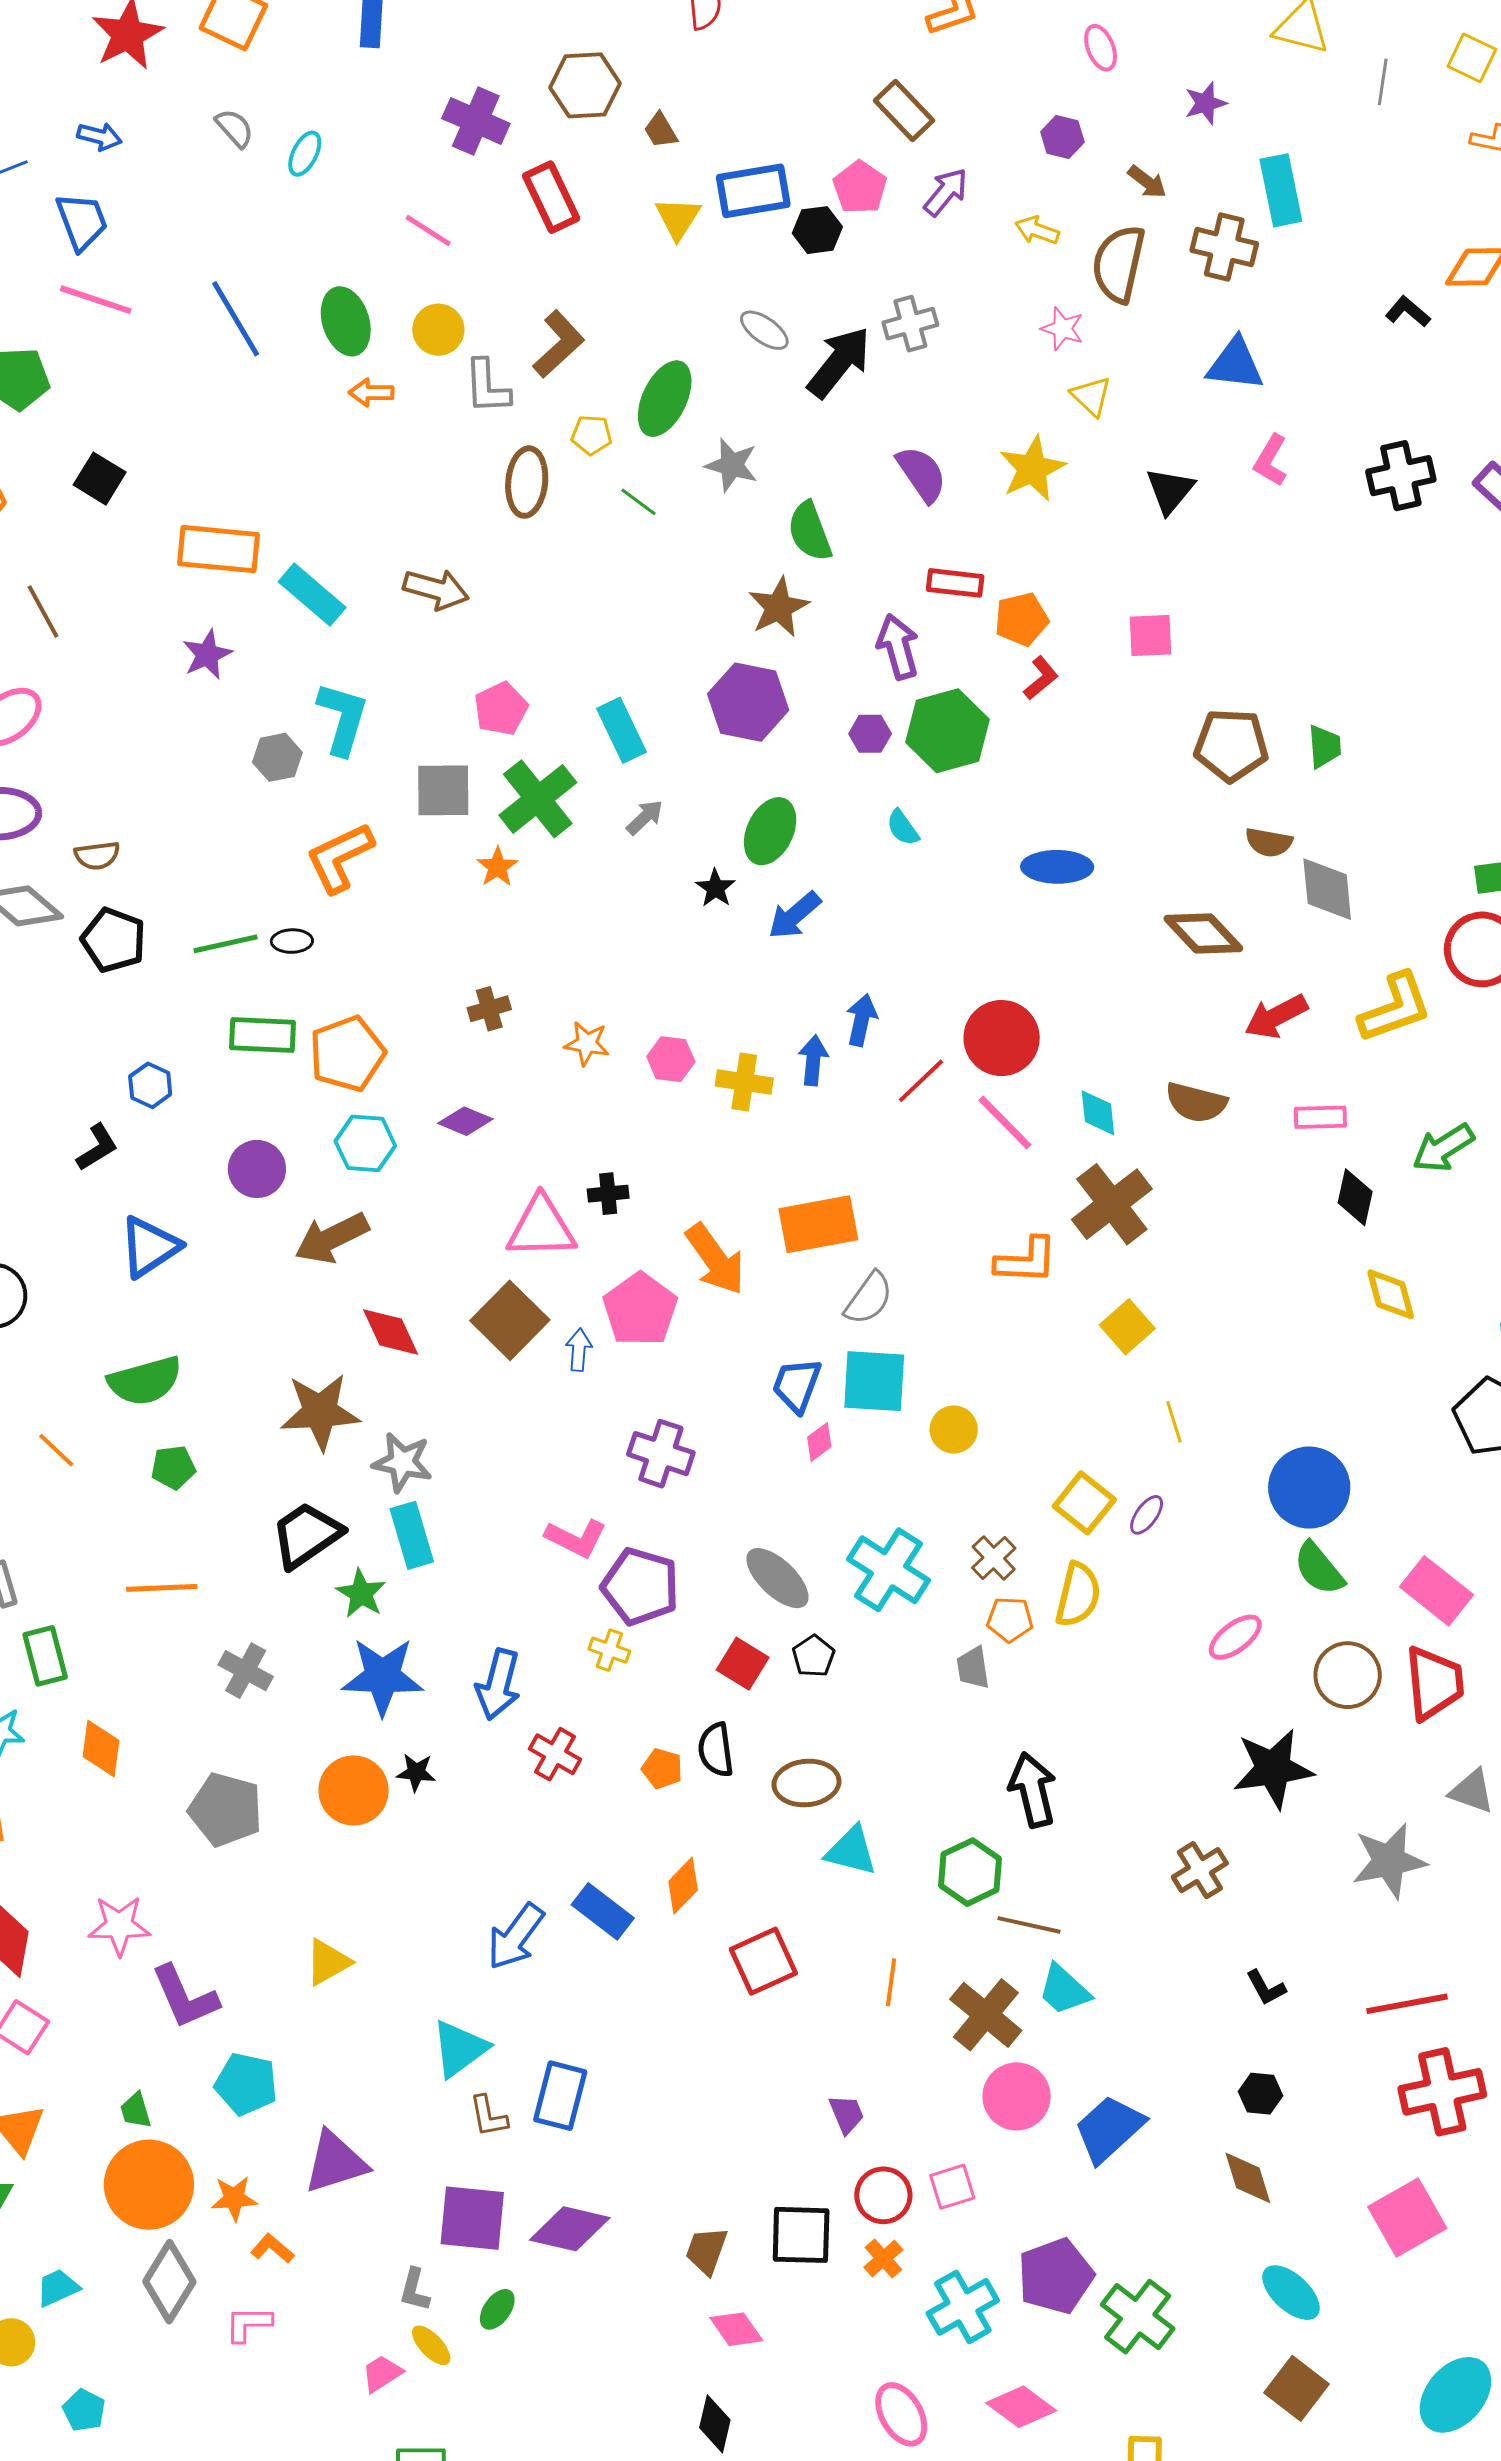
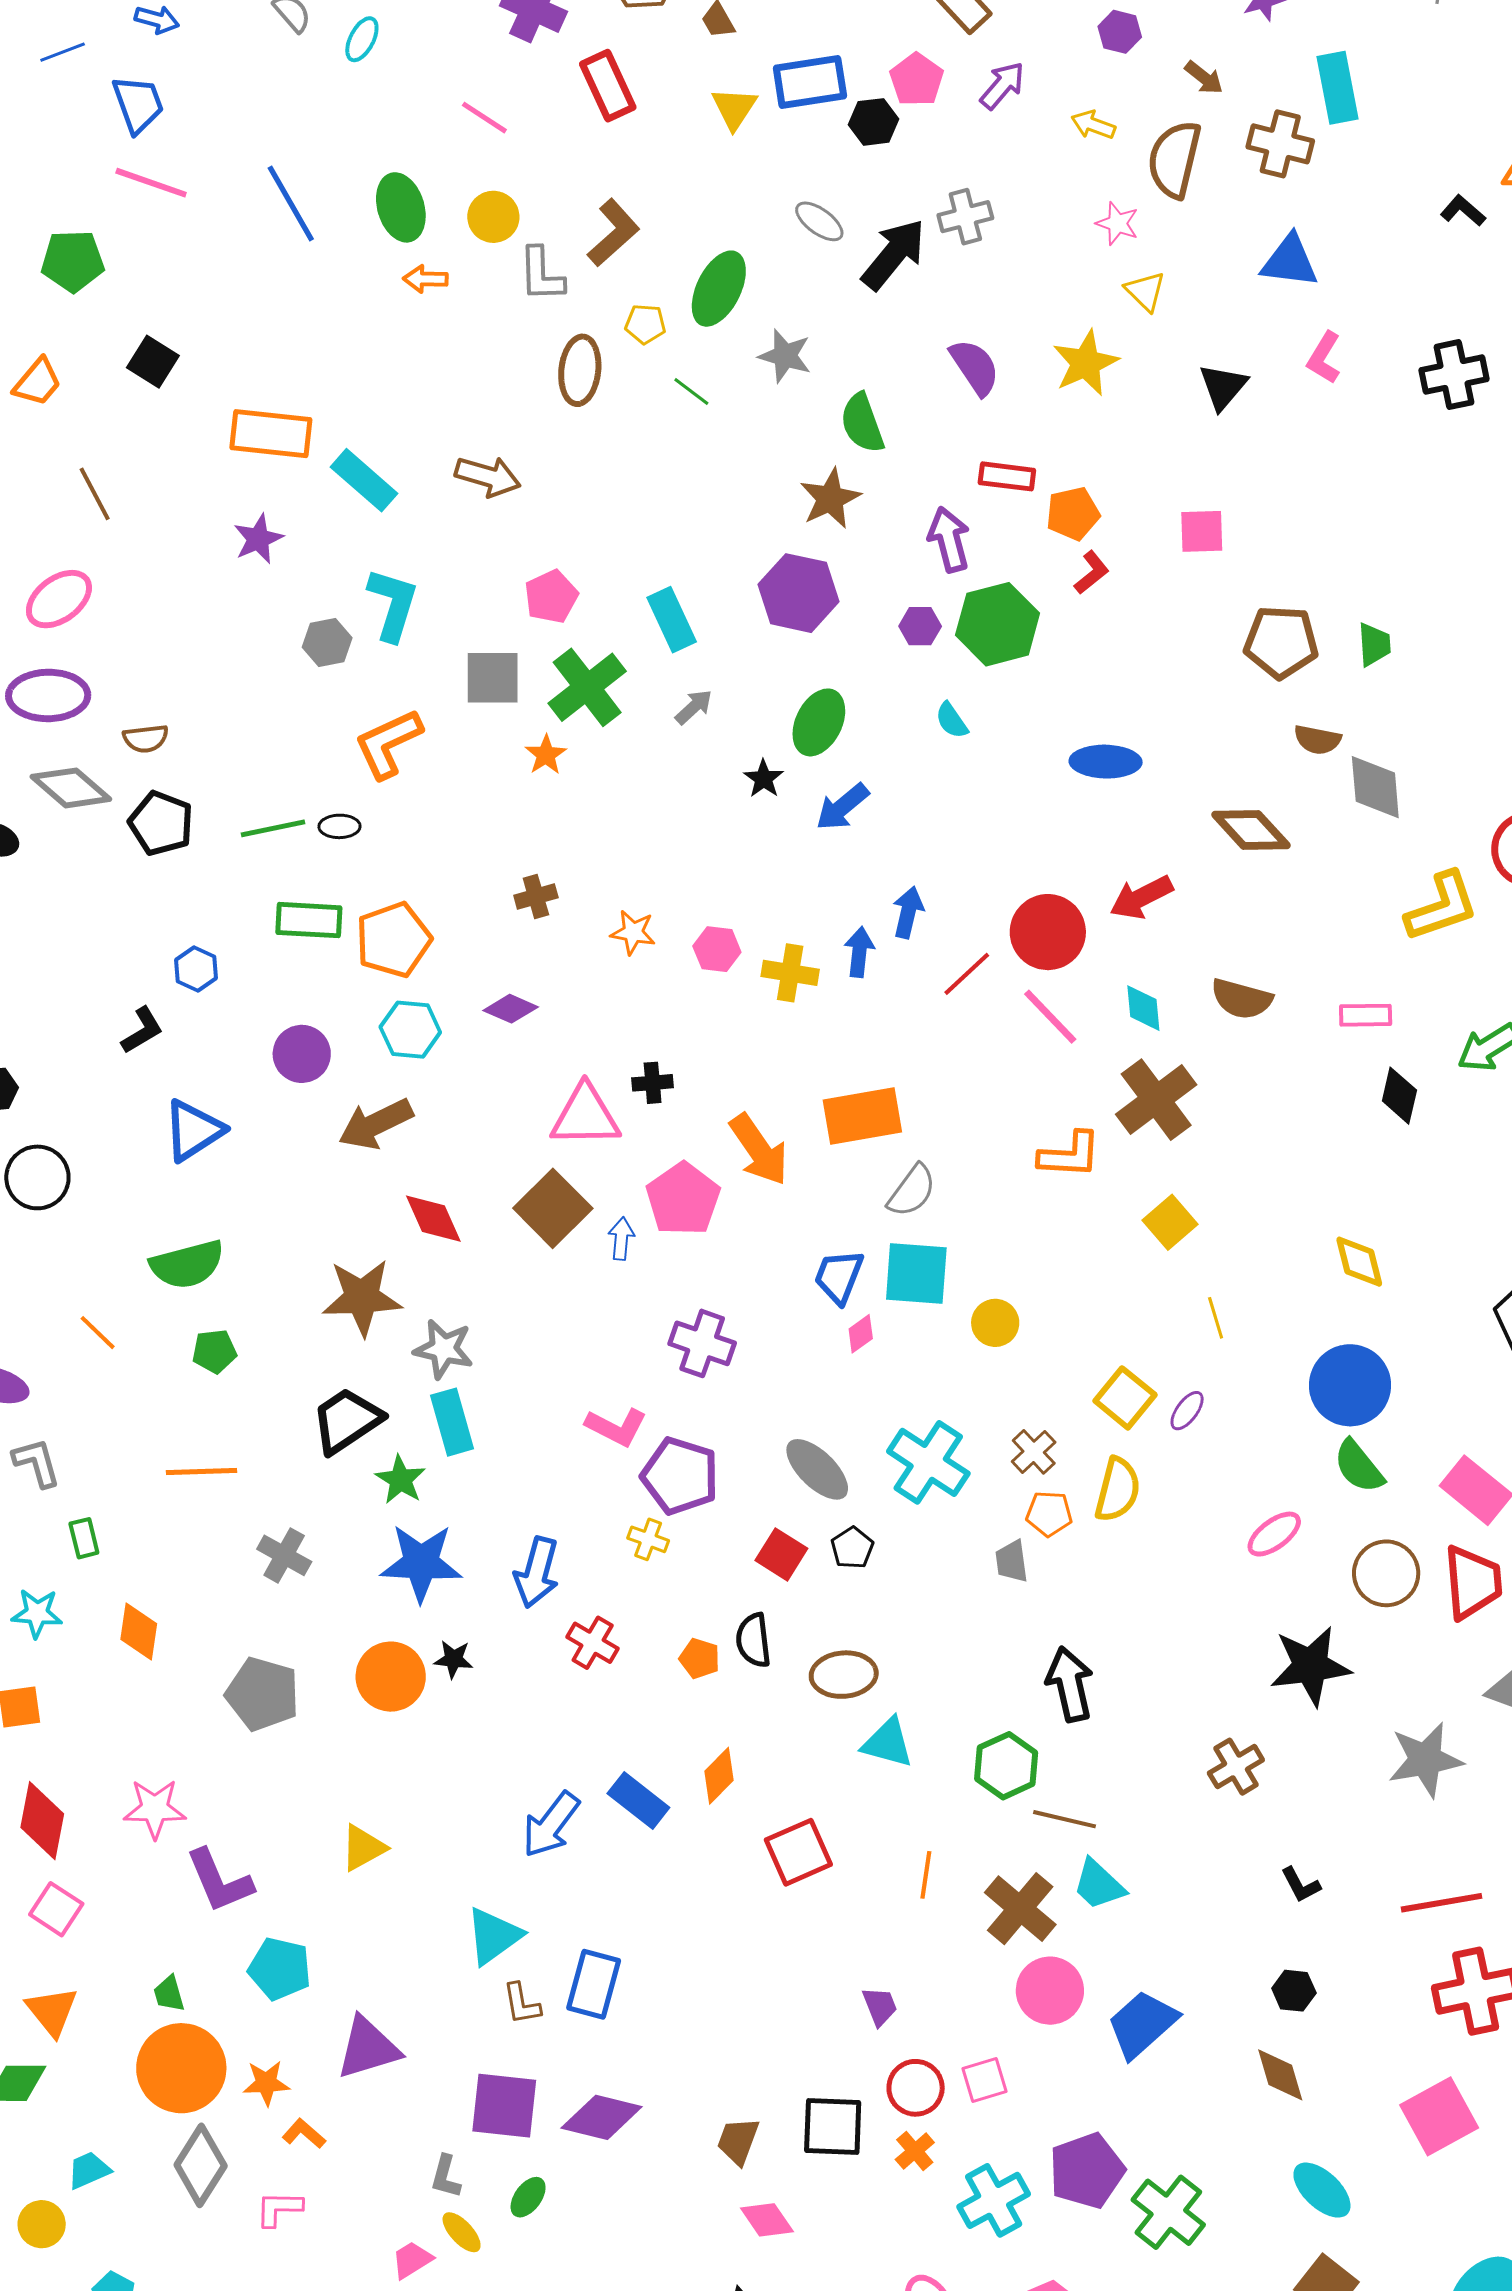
red arrow: (1276, 1016) -> (1141, 897), moved
yellow diamond: (1391, 1294) -> (1359, 1262), moved
green rectangle: (45, 1656) -> (84, 1538), size x0.7

